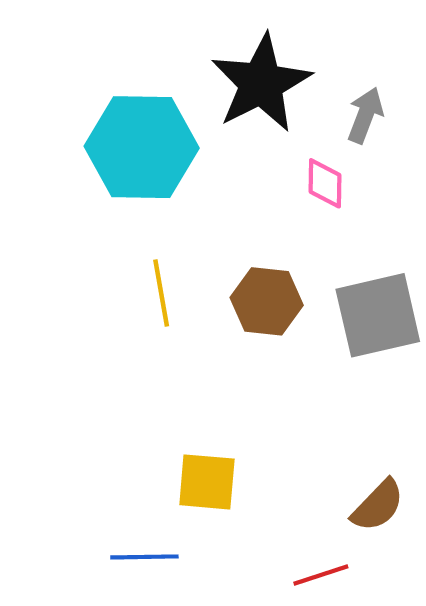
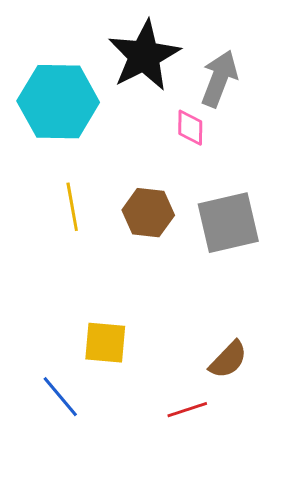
gray arrow: (365, 115) -> (219, 79), size x1.4
blue line: (144, 557) -> (60, 397), turned 51

